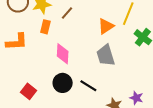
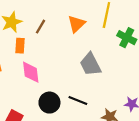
orange triangle: (106, 26) -> (76, 24), moved
pink diamond: (63, 54) -> (31, 72), moved

